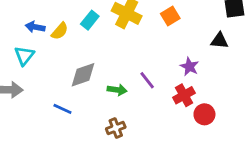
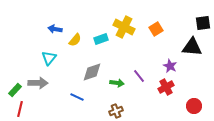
cyan rectangle: (90, 20) -> (101, 39), moved, turned 32
blue arrow: (35, 27) -> (55, 29), moved
black triangle: (219, 41) -> (192, 47), size x1.5
red circle: (204, 114) -> (194, 106), moved

